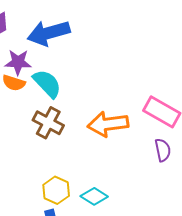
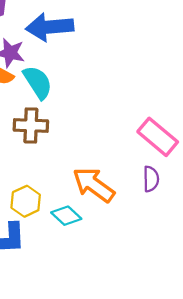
brown cross: (48, 123) -> (31, 126), turned -36
orange arrow: (108, 124) -> (94, 185), moved, turned 33

